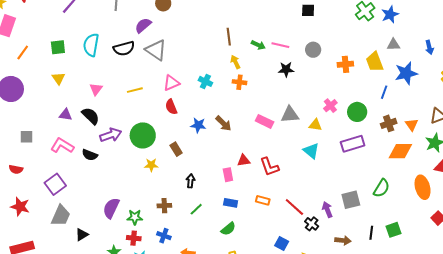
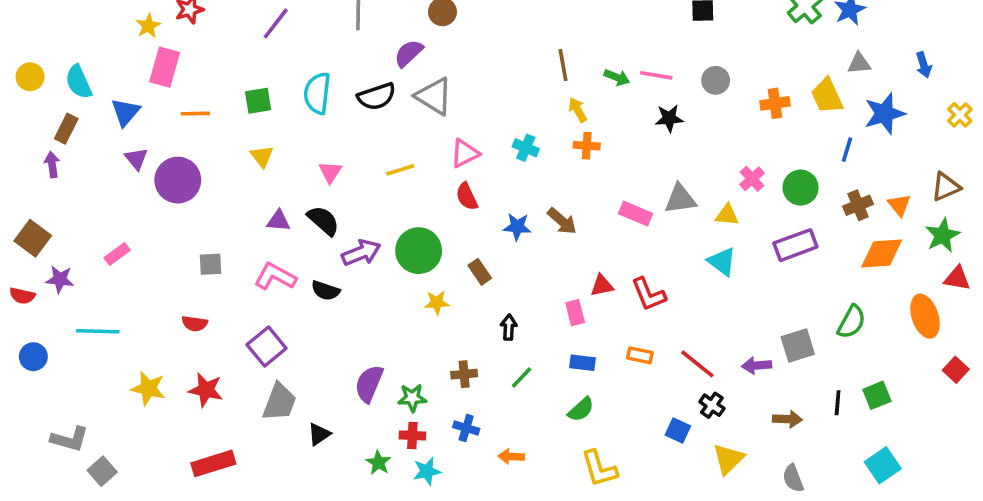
orange line: (23, 53) -> (195, 114), turned 56
purple arrow: (327, 210) -> (757, 365), turned -70
black cross: (312, 224) -> (712, 405), moved

